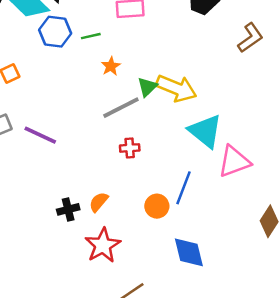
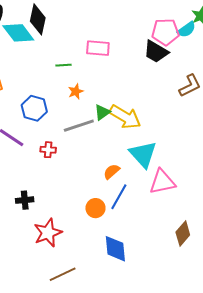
blue hexagon: (55, 32) -> (34, 108), moved
red cross: (130, 148) -> (48, 150), moved
orange semicircle: (99, 202) -> (112, 172), moved

